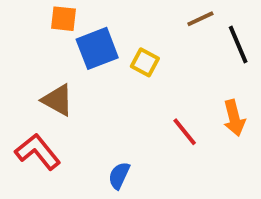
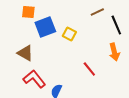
orange arrow: (234, 118) -> (114, 52), moved
red L-shape: (38, 152) -> (34, 79), moved

